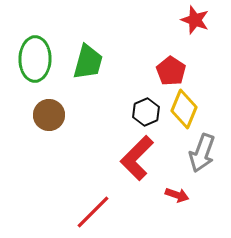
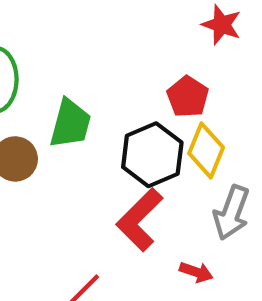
green trapezoid: (88, 62) -> (70, 124), moved
black hexagon: (146, 112) -> (152, 155), size x1.6

